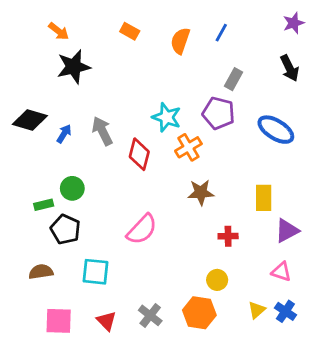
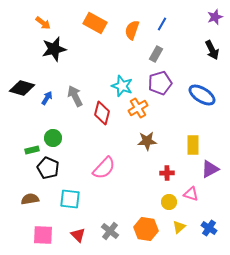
orange rectangle: (130, 31) -> (95, 23), size x1.6
gray rectangle: (234, 79) -> (156, 54), moved
purple pentagon: (218, 113) -> (160, 83), turned -30
pink triangle: (281, 272) -> (191, 194), moved
yellow circle: (217, 280) -> (169, 202), moved
yellow triangle: (257, 310) -> (179, 227), moved

